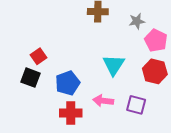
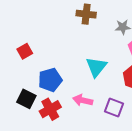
black square: (31, 78) -> (26, 99), moved
red cross: (71, 113) -> (50, 109), turned -35

